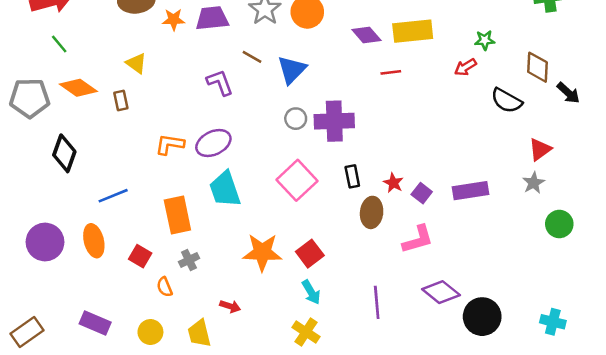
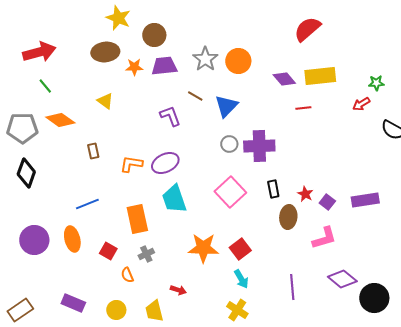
brown rectangle: (121, 101) -> (93, 151), moved
black diamond: (64, 153) -> (26, 173), moved

